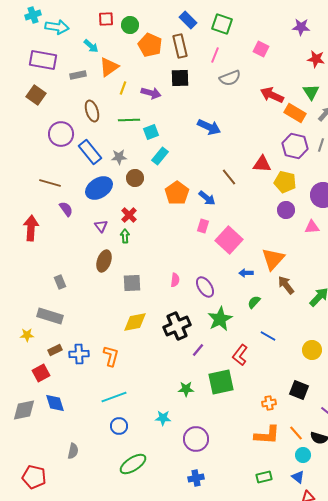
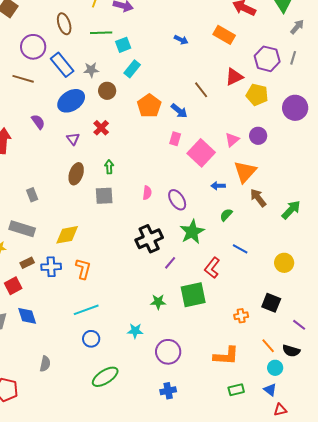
orange rectangle: (295, 113) -> (224, 35), moved
blue arrow: (209, 127) -> (181, 40), size x0.6
red triangle: (262, 164) -> (234, 77), turned -30
brown line: (50, 183) -> (23, 79), moved
purple circle: (286, 210) -> (258, 136), moved
pink triangle: (312, 227) -> (232, 140), moved, turned -35
green arrow: (125, 236) -> (109, 167), moved
yellow diamond: (135, 322) -> (67, 235), moved
orange L-shape: (267, 435) -> (226, 356), moved

